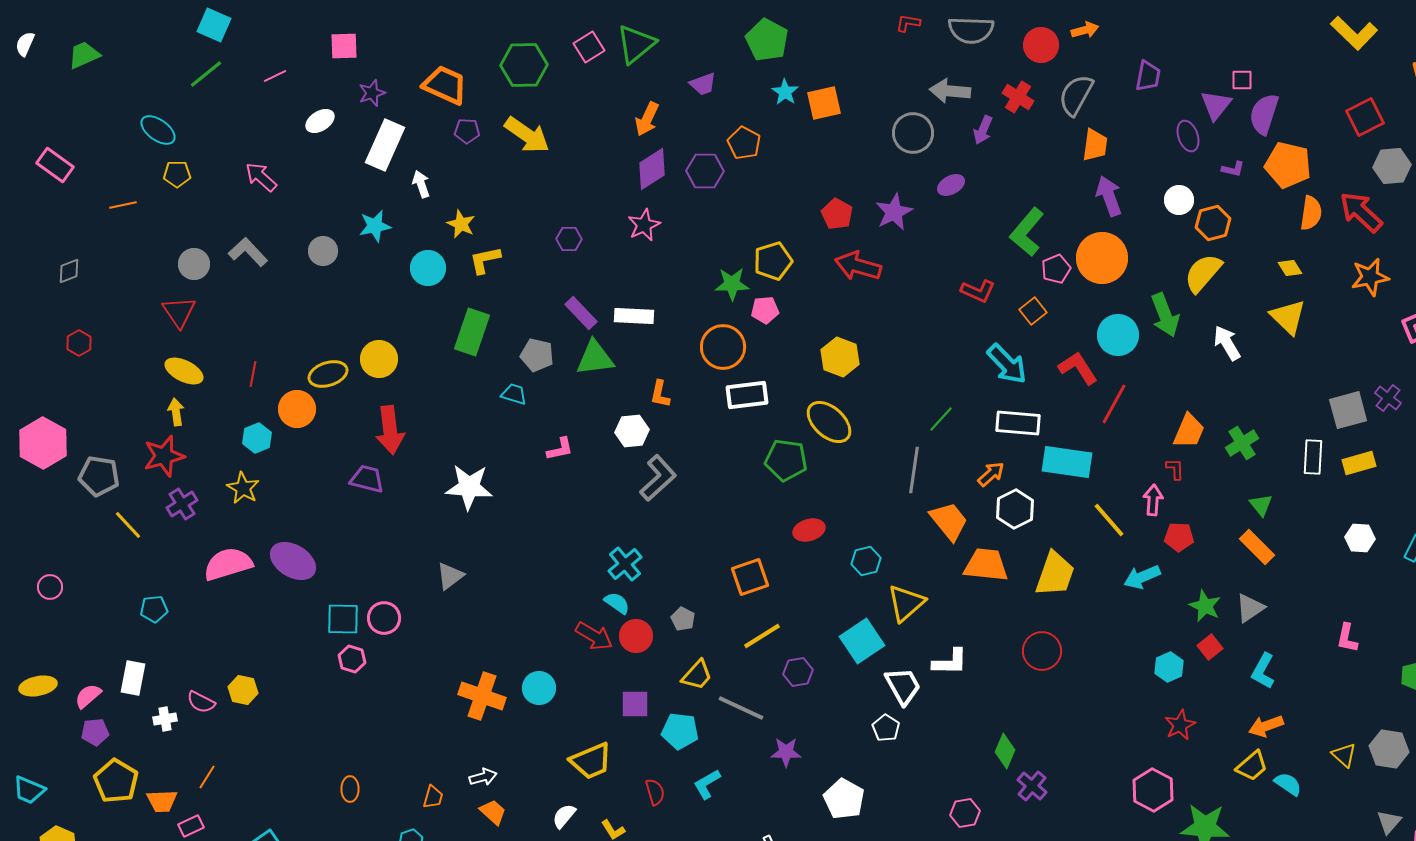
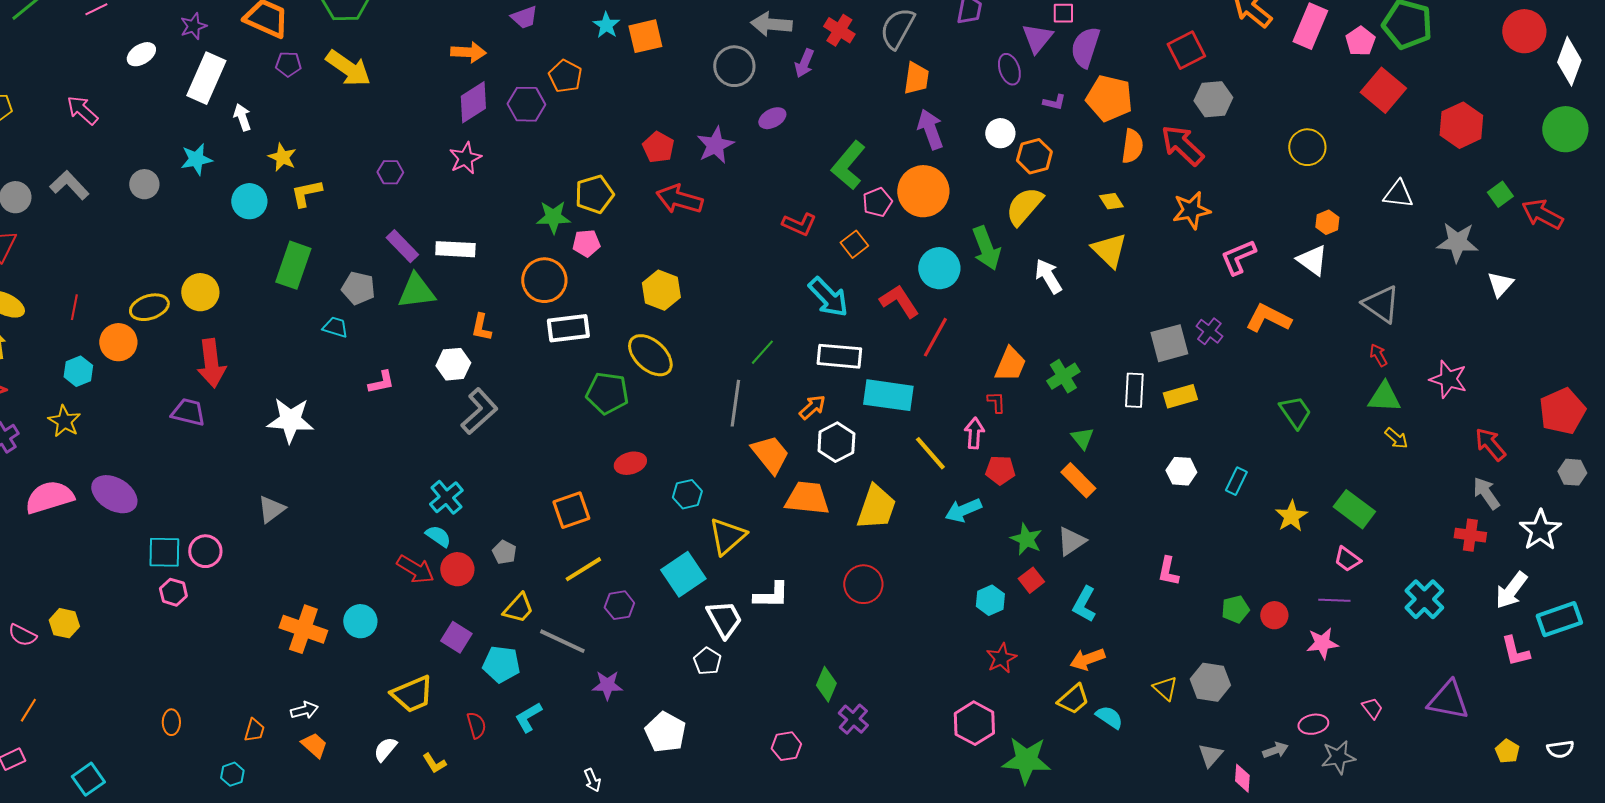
orange arrow: (647, 119) -> (468, 52), turned -112
purple square: (635, 704) -> (456, 637), turned 32

